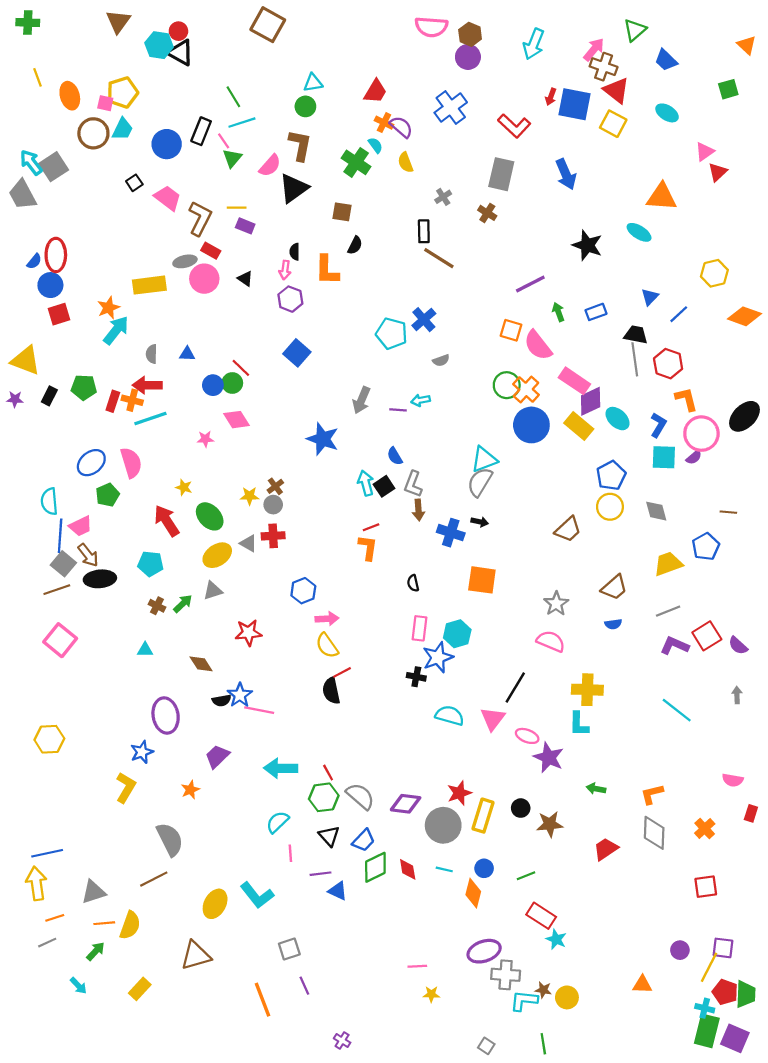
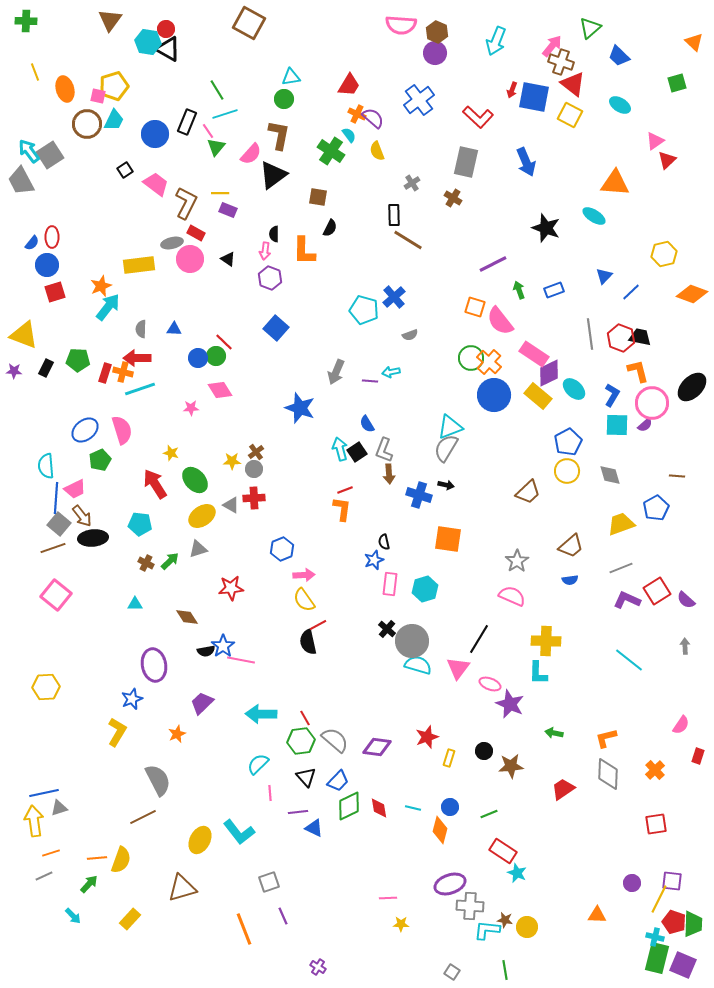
red ellipse: (56, 255) -> (52, 237), size x0.7
black trapezoid: (636, 335) -> (640, 337), moved
blue star: (438, 657) -> (374, 560), moved, size x0.7
black cross: (416, 677) -> (387, 629), turned 30
pink semicircle: (733, 780) -> (681, 725), turned -66
yellow rectangle: (483, 816) -> (449, 758), size x0.6
gray circle: (443, 825) -> (412, 641), moved
gray triangle: (93, 892) -> (59, 808), moved, size x0.7

